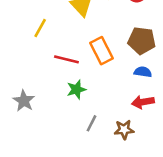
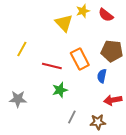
yellow line: (40, 28) -> (22, 49), moved
blue semicircle: (143, 72) -> (102, 76), moved, turned -88
gray star: (24, 101) -> (18, 99), turned -30

